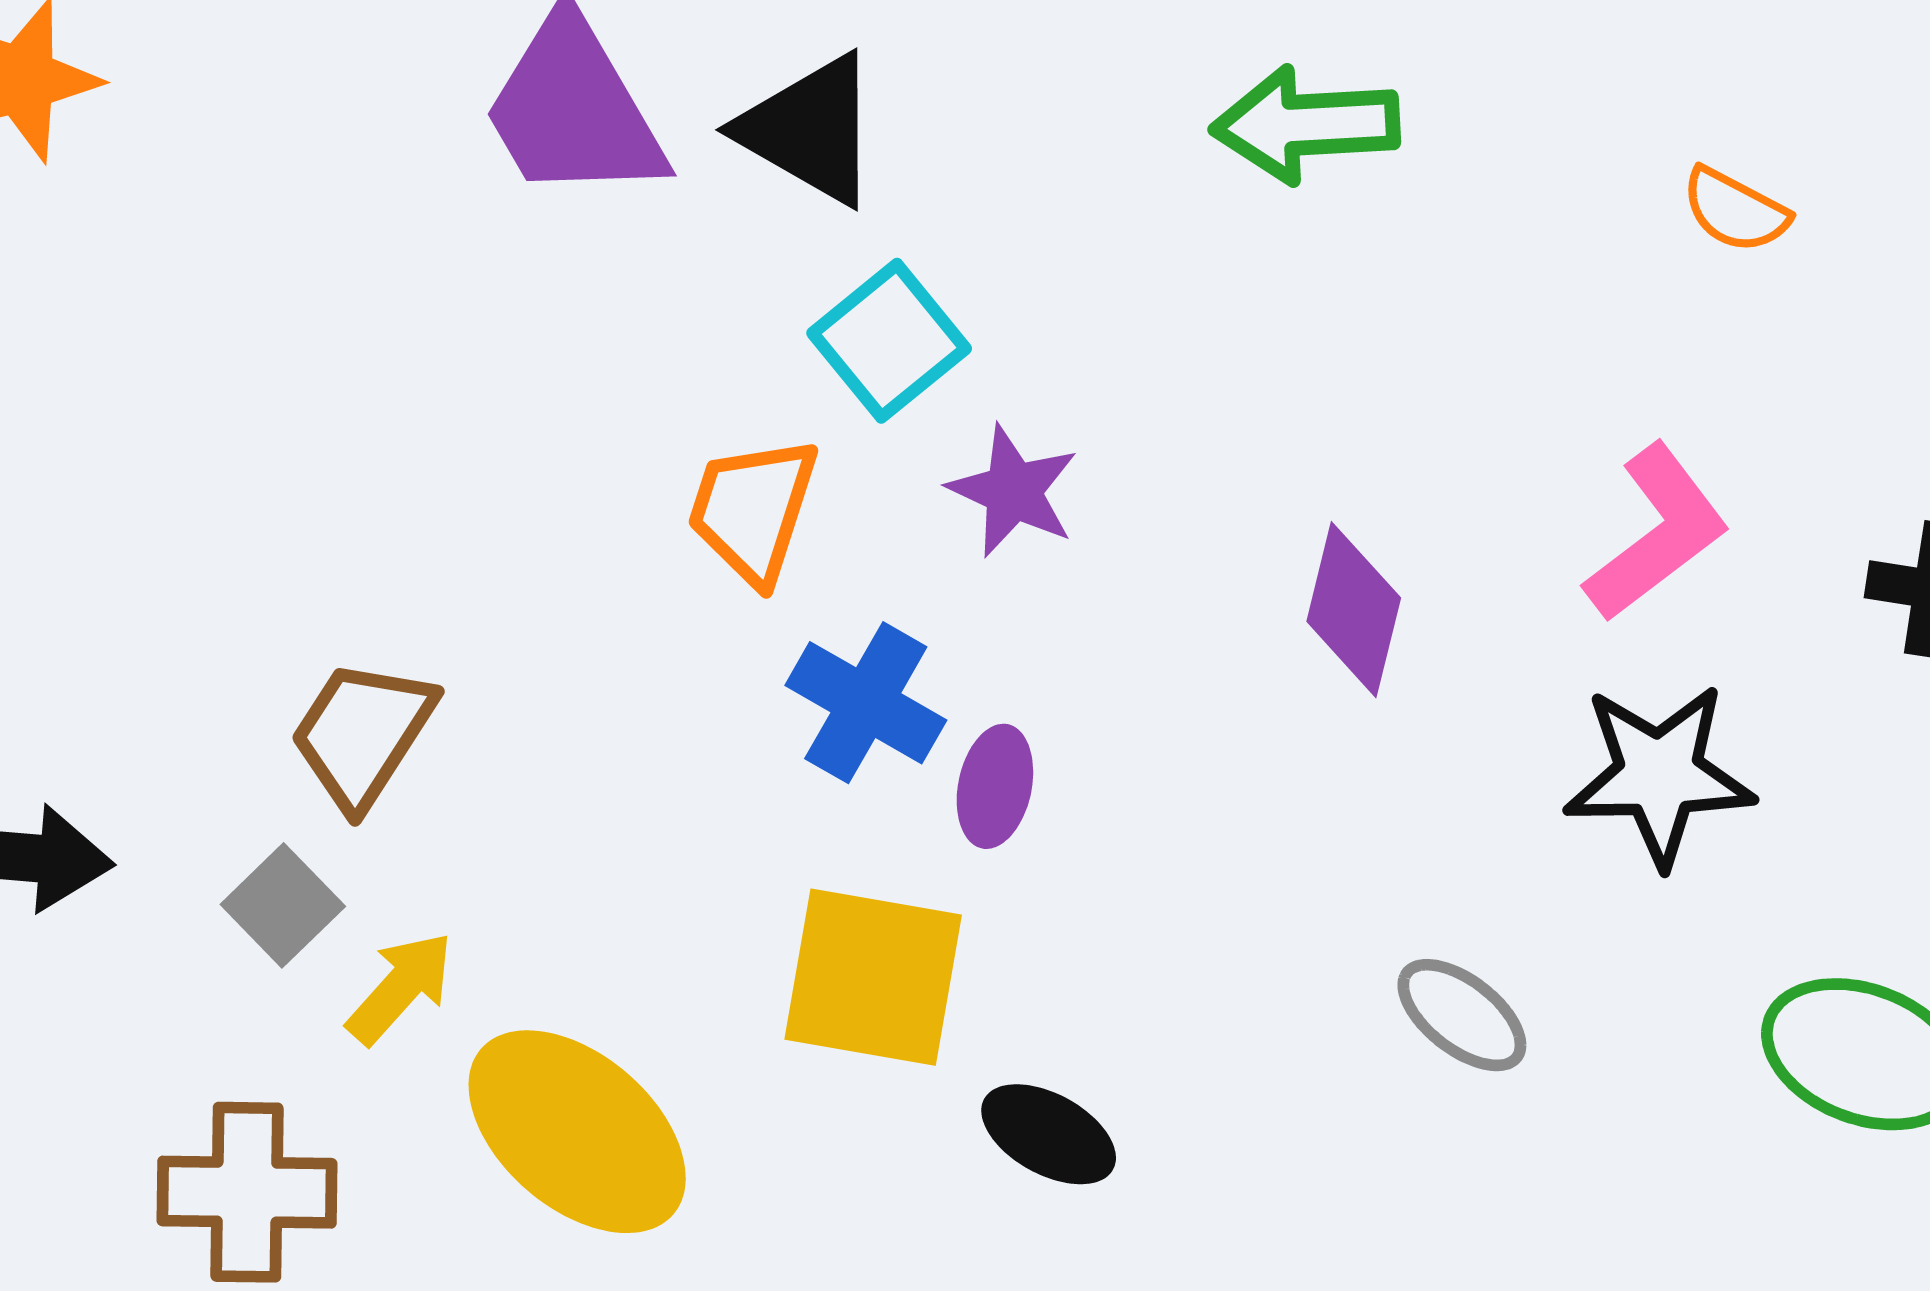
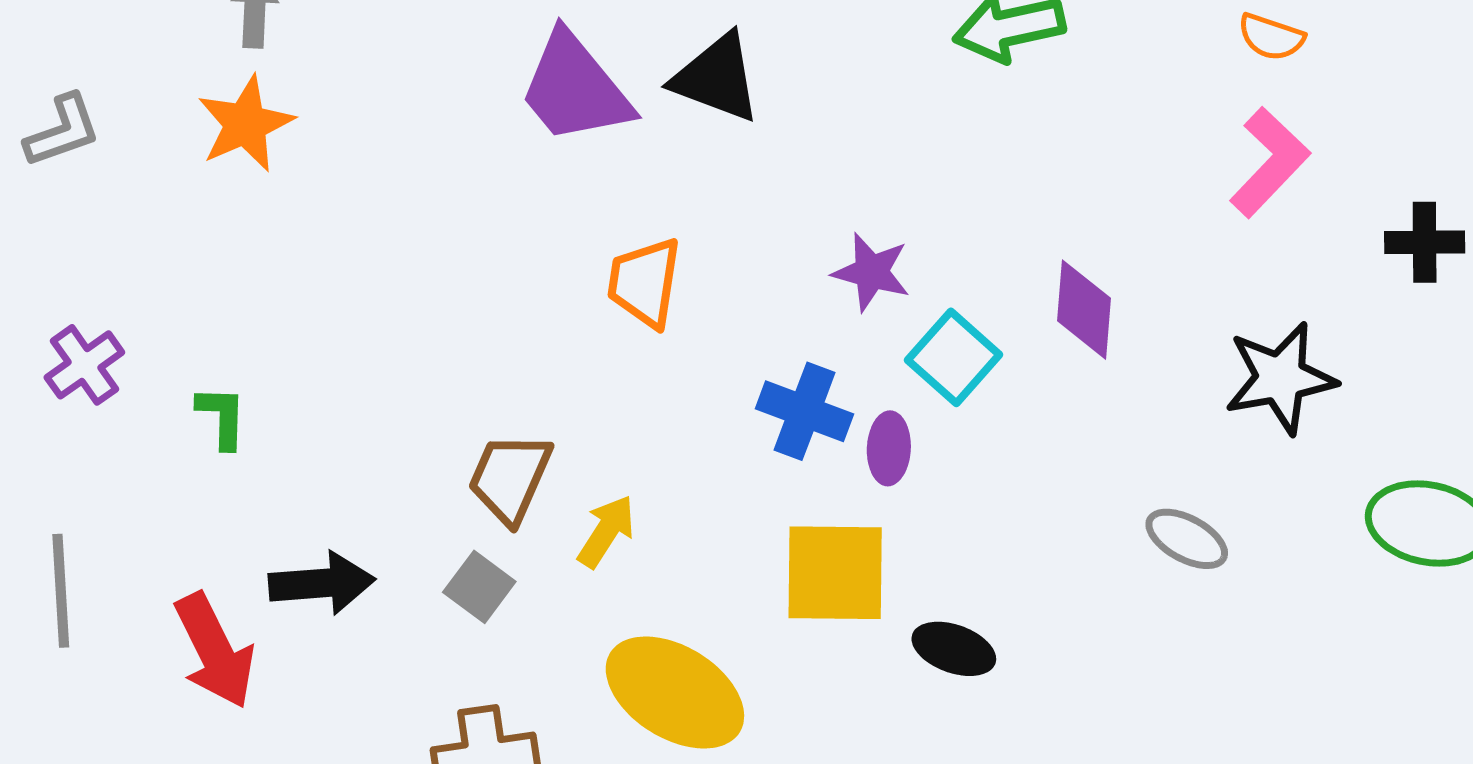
cyan square: (889, 341) -> (954, 357), moved
orange trapezoid: (753, 510) -> (645, 283), moved
pink L-shape: (1657, 533) -> (1270, 162), moved
yellow arrow: (400, 988) -> (606, 531), moved

